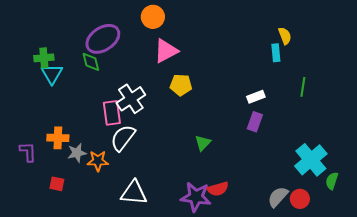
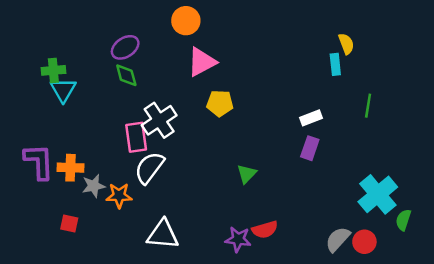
purple ellipse: (103, 39) -> (125, 47), size x0.7
green diamond: (91, 62) -> (126, 75), moved
purple L-shape: (28, 152) -> (39, 162), moved, size x1.5
purple star: (196, 197) -> (238, 239), size x0.7

